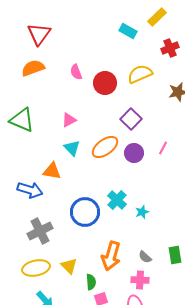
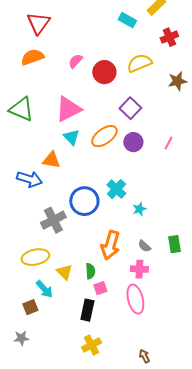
pink semicircle: (76, 72) -> (75, 61), turned 63
pink triangle: (69, 120) -> (68, 109), size x1.8
pink line: (163, 148) -> (168, 143), moved
cyan star: (142, 212) -> (139, 209), moved
gray cross: (40, 231) -> (53, 220), moved
yellow triangle: (69, 266) -> (64, 272), moved

